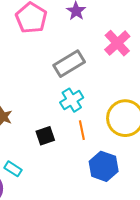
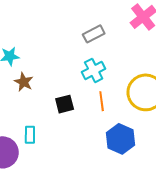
gray rectangle: (69, 64) -> (94, 34), size x0.7
cyan rectangle: (13, 169) -> (30, 135), turned 54

